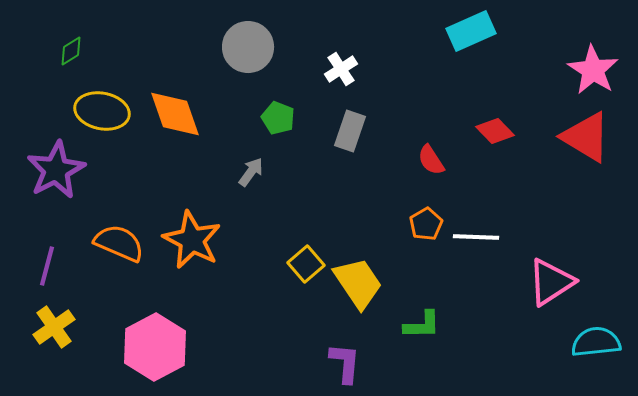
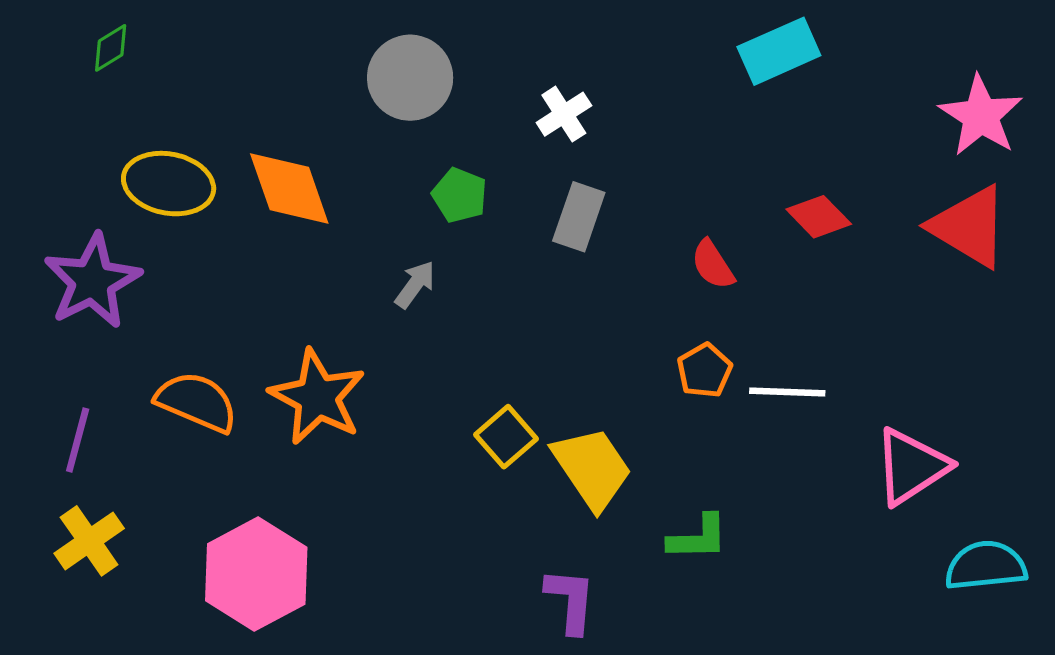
green diamond: (71, 51) -> (111, 48), moved

